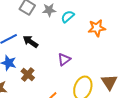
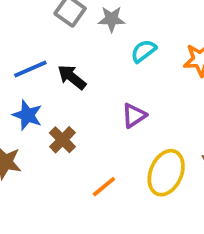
cyan semicircle: (68, 17) -> (144, 51), moved

